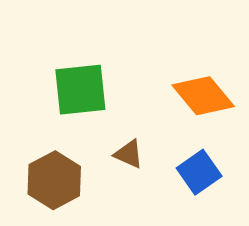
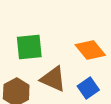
brown triangle: (129, 154) -> (53, 79), size x1.8

